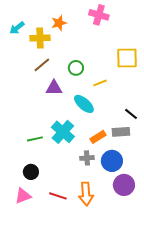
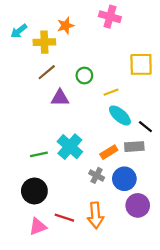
cyan ellipse: (84, 104) -> (120, 115), moved
gray cross: (87, 158) -> (97, 175), turned 32
black circle: (31, 172) -> (34, 191), size x1.5
pink triangle: (23, 196) -> (38, 227), moved

